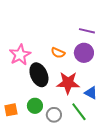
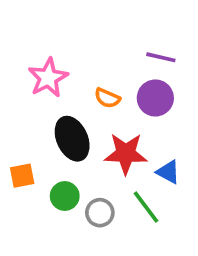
pink star: (20, 55) -> (48, 78), moved
orange square: (11, 110) -> (22, 176), moved

